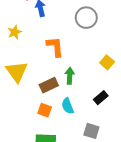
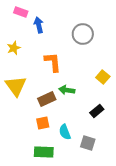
green arrow: (70, 76) -> (67, 90), turned -84
cyan semicircle: (68, 106) -> (65, 132), moved
orange square: (45, 110) -> (43, 123), turned -32

